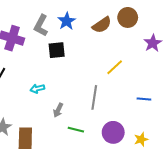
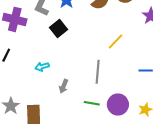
black square: (57, 50) -> (58, 28), turned -30
green line: (76, 130) -> (92, 103), moved

